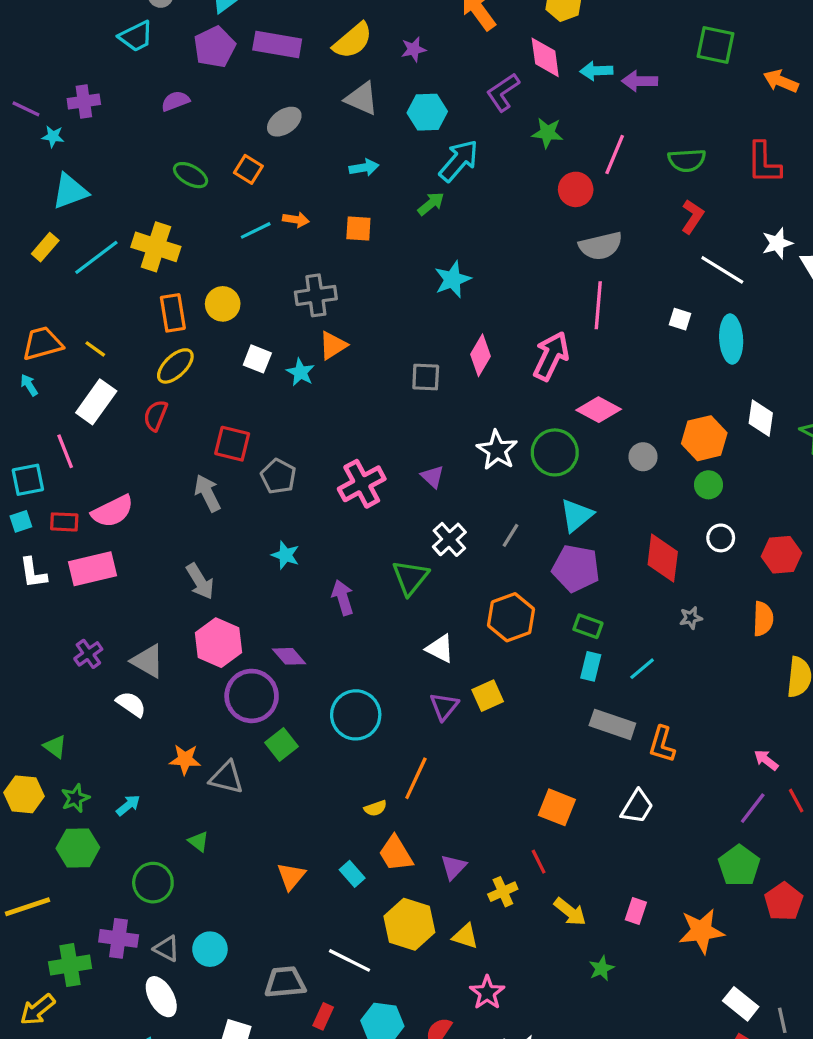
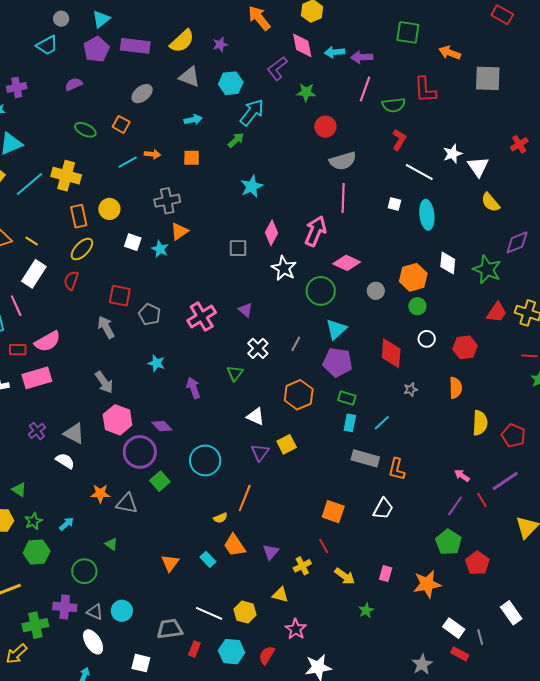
pink line: (615, 155) -> (365, 89), moved
red L-shape: (764, 163) -> (425, 90), moved
white star: (497, 450) -> (284, 268), moved
green triangle: (410, 578) -> (235, 373), size x0.7
yellow hexagon: (409, 924) -> (245, 612), moved, size x0.7

